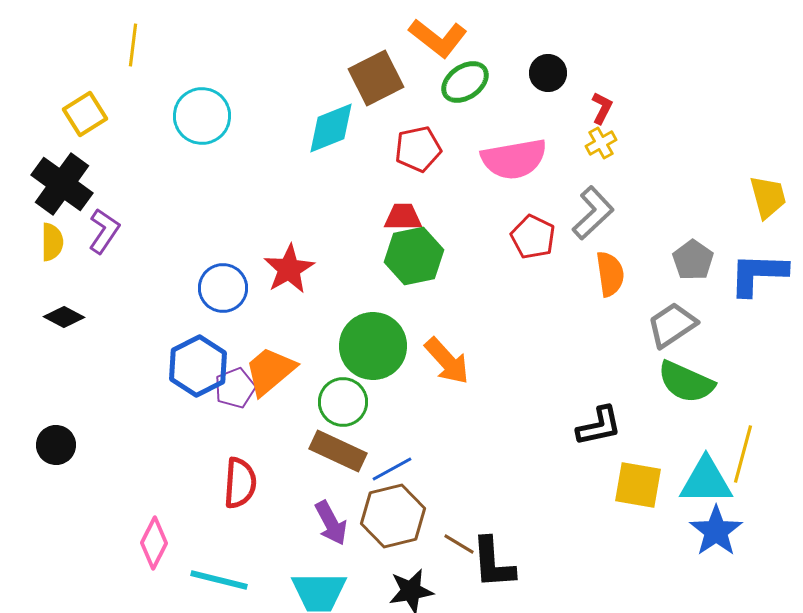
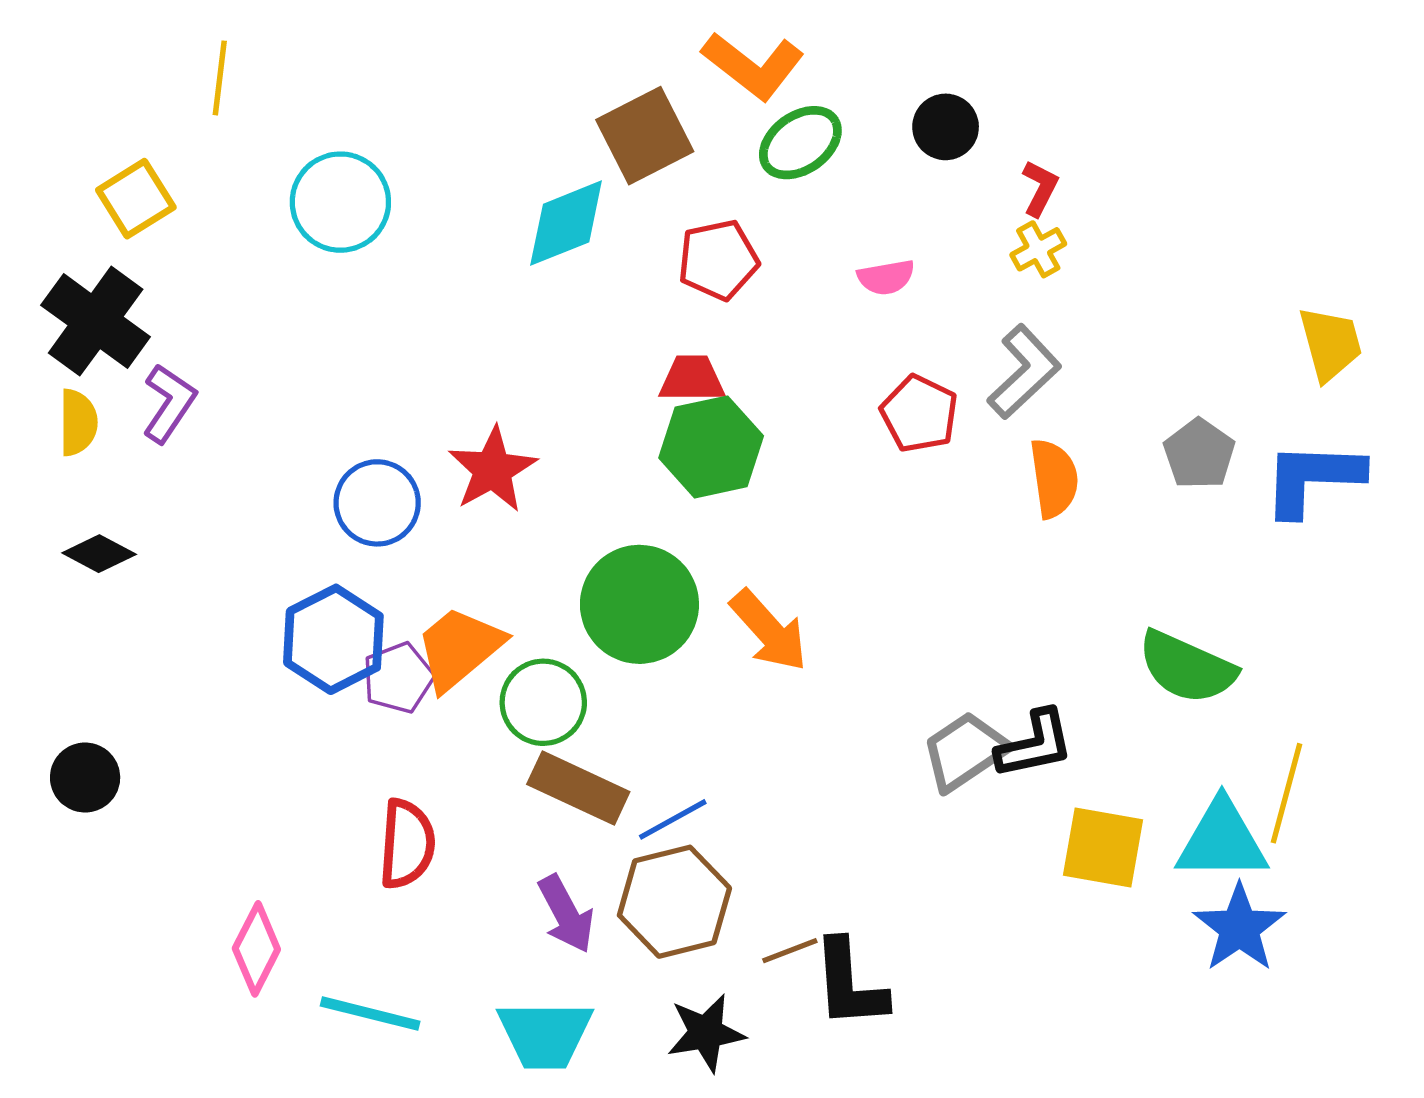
pink semicircle: (514, 159) -> (886, 277), size x0.5
gray trapezoid: (672, 325) -> (965, 751), moved
green circle: (343, 402) -> (543, 702), moved
brown line: (459, 544) -> (790, 951), turned -52

